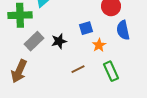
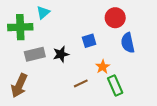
gray rectangle: (34, 41) -> (35, 54), turned 30
orange star: (99, 45) -> (103, 67), moved

